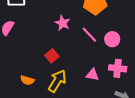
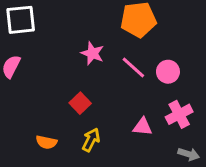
pink cross: (118, 68) -> (179, 114), turned -30
yellow arrow: (57, 81) -> (91, 140), size x0.7

